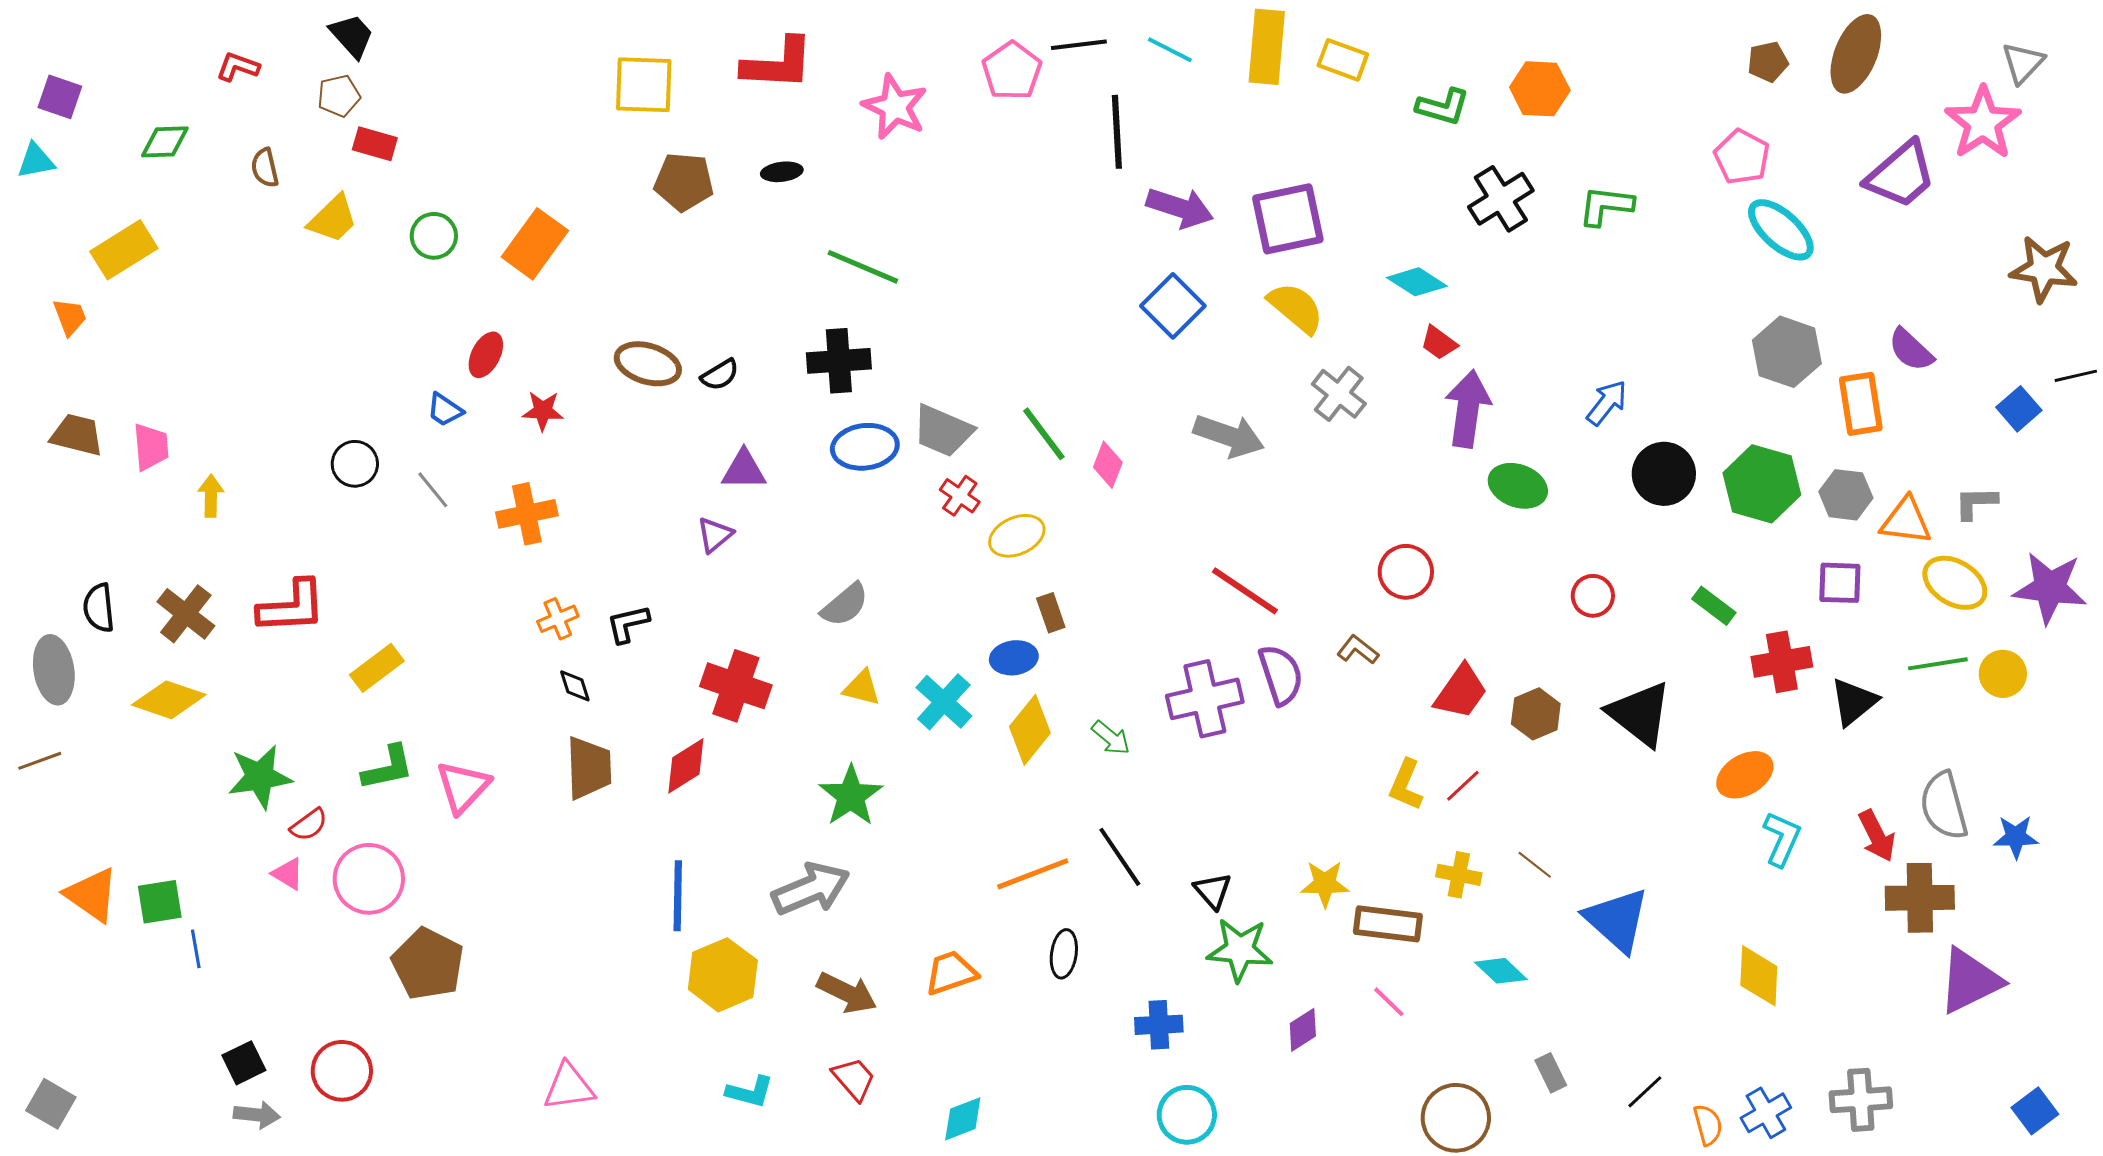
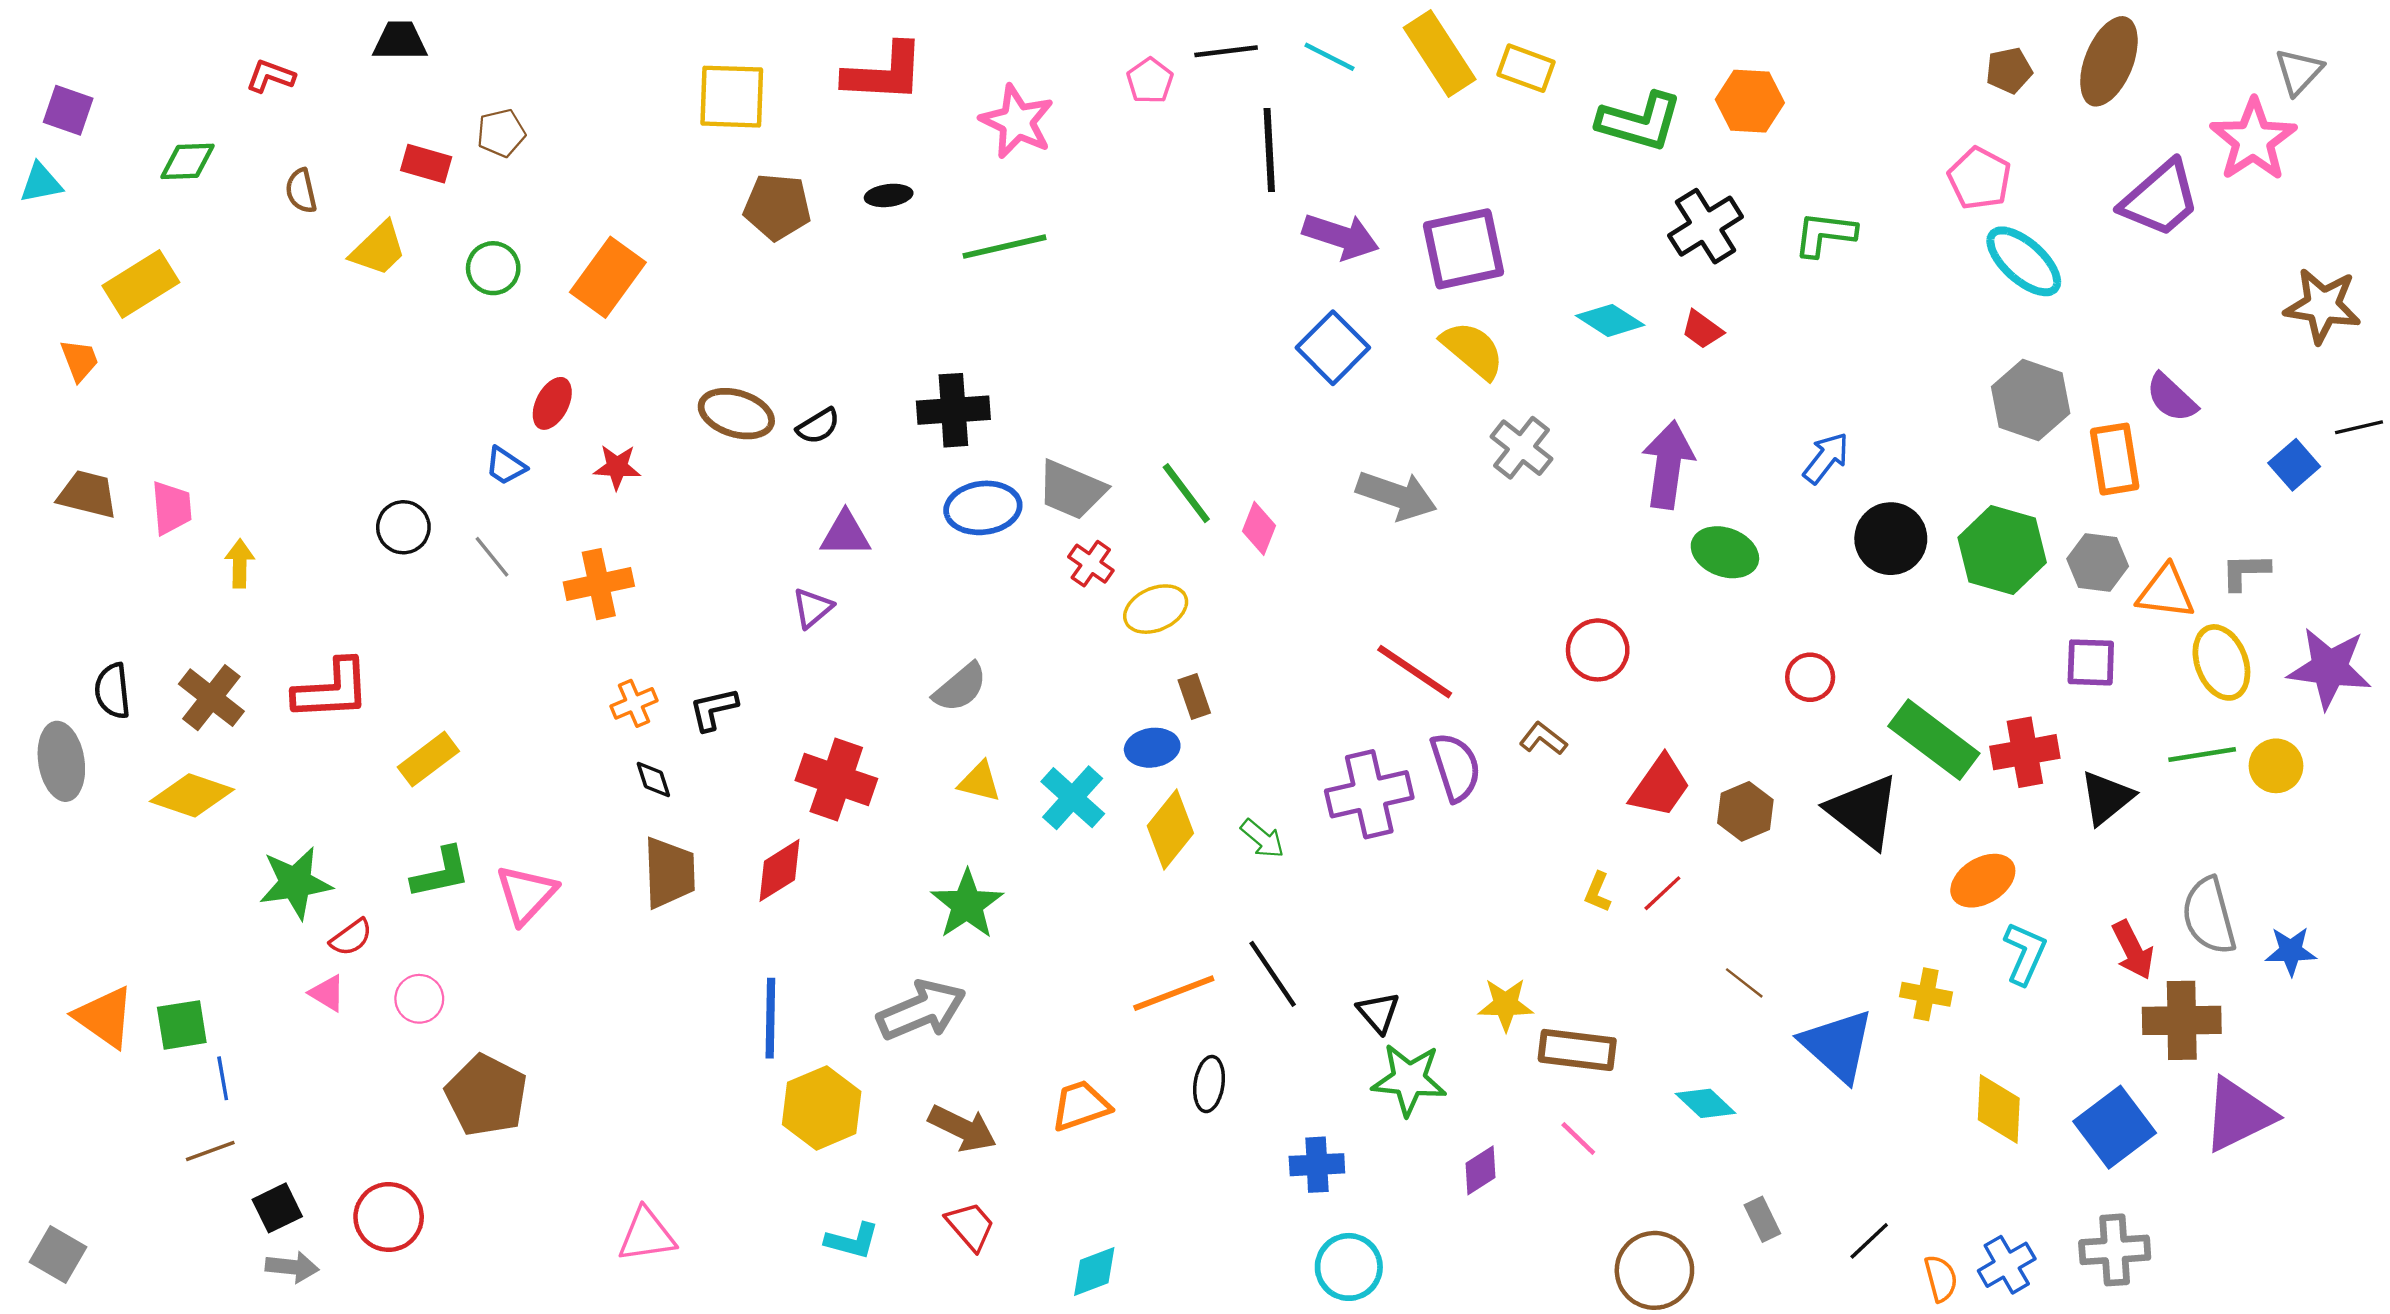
black trapezoid: (352, 36) -> (400, 41), turned -48
yellow rectangle: (1267, 47) -> (1440, 53), turned -38
pink pentagon: (1012, 71) -> (1150, 81), size x0.7
brown pentagon: (339, 96) -> (501, 133), moved
green L-shape: (1443, 107) -> (1640, 122), size x1.4
green line: (863, 267) -> (1004, 247), moved, turned -36
red trapezoid: (1439, 343) -> (1702, 330), moved
yellow ellipse: (1955, 583) -> (2221, 662), turned 38
green rectangle: (1714, 606) -> (1934, 740), moved, size x1.8
brown line: (40, 761) -> (210, 1151), moved
yellow L-shape: (1406, 785) -> (1598, 892), size x0.7
yellow cross: (1459, 875) -> (1926, 994), moved
pink circle: (369, 879) -> (419, 999), size x0.6
blue square: (2035, 1111) -> (2115, 1127), moved, size x1.5

